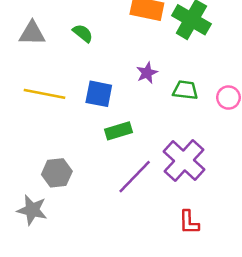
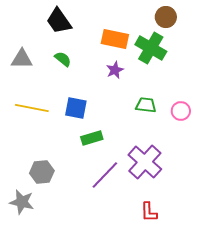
purple star: (147, 73) -> (115, 70), moved

